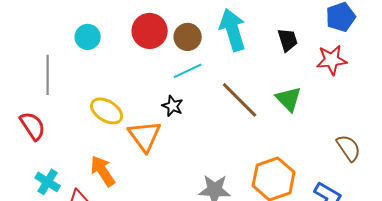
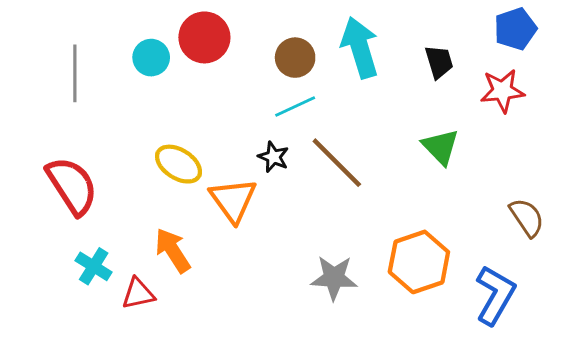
red circle: (150, 31) -> (204, 37), moved
gray line: (48, 75) -> (75, 73), moved
brown line: (240, 100) -> (337, 163), moved
red semicircle: (33, 126) -> (72, 186), size x1.4

